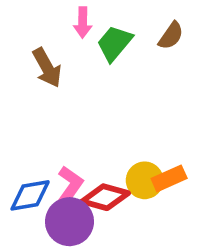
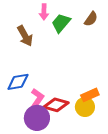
yellow circle: (145, 180) -> (85, 107), moved
blue diamond: (30, 195) -> (18, 82), moved

